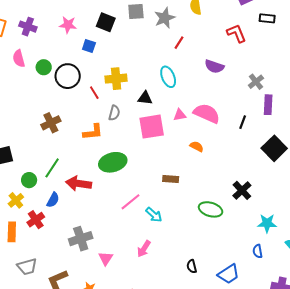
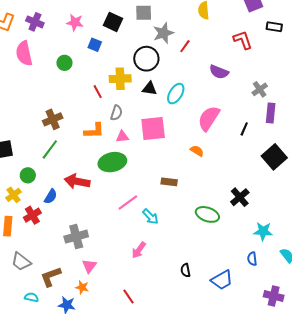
gray star: (165, 18) -> (163, 33), moved
pink semicircle: (19, 59) -> (24, 53), size x1.4
green circle: (44, 67) -> (64, 63), moved
black circle: (68, 76) -> (146, 59), moved
cyan ellipse: (168, 77) -> (176, 94), moved, turned 50
black triangle: (145, 98) -> (150, 89), moved
pink semicircle: (207, 113) -> (209, 118), turned -84
pink triangle: (180, 115) -> (122, 137), moved
green line: (52, 168) -> (50, 149), moved
pink triangle: (106, 258) -> (89, 266), moved
gray trapezoid: (27, 267) -> (21, 262), turned 50

